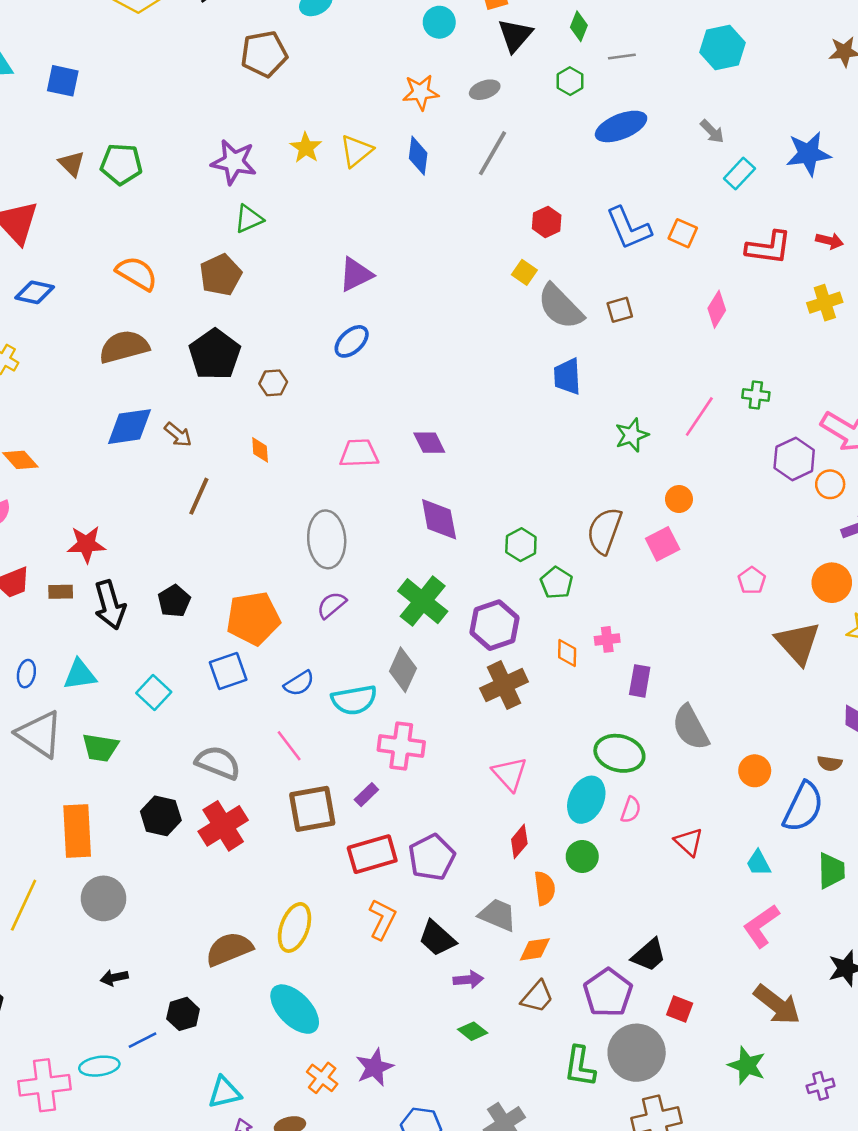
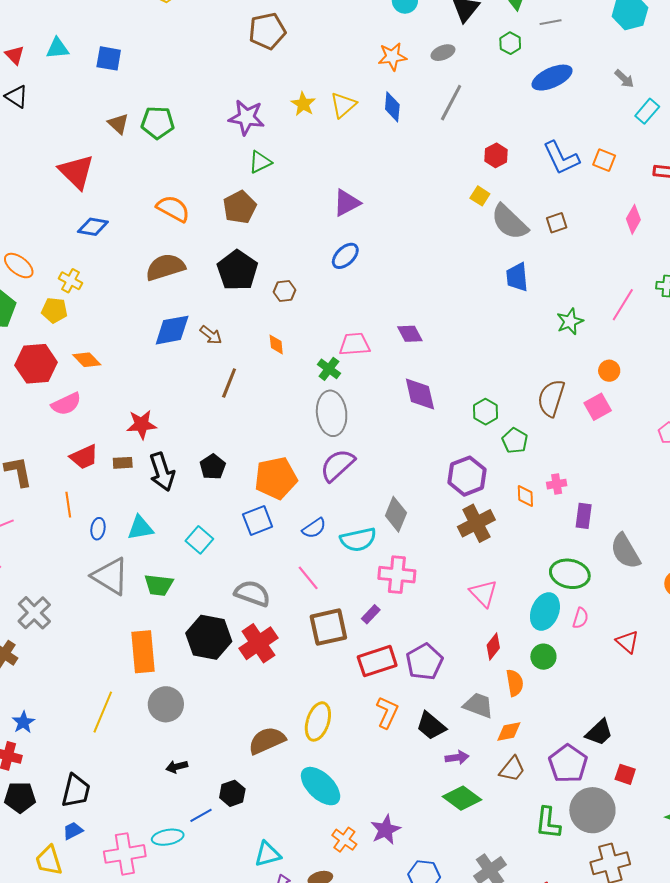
green cross: (423, 601) -> (329, 369), moved, size x0.6
purple semicircle: (332, 605) -> (337, 465), size x1.5
black hexagon: (161, 816) -> (209, 637), size x1.4
green diamond: (473, 1031) -> (462, 798), size x1.6

